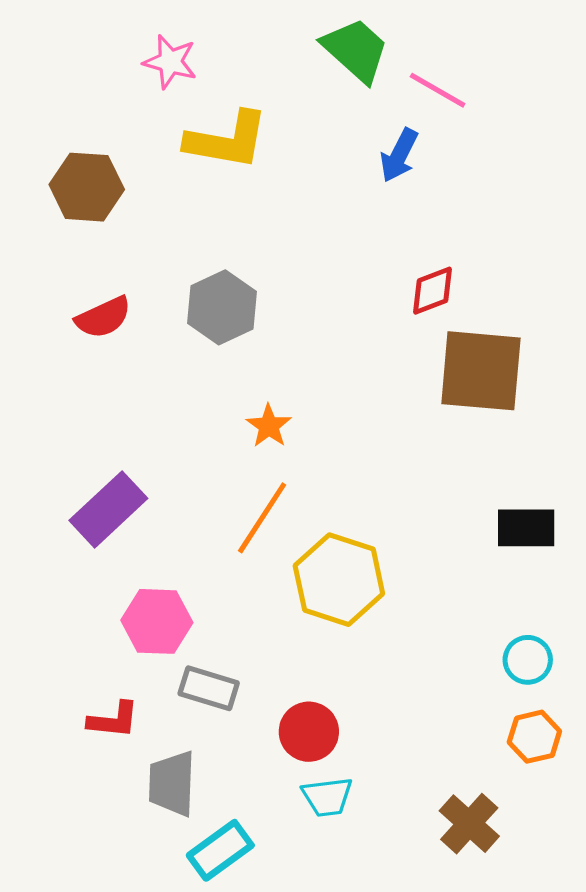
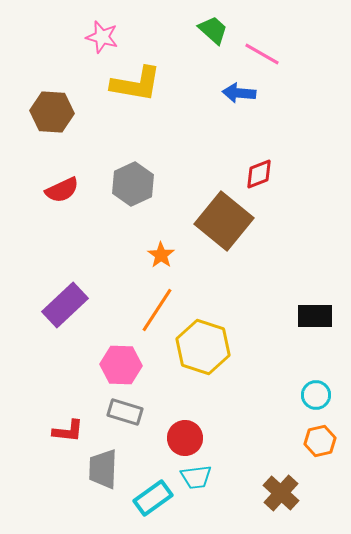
green trapezoid: (356, 50) -> (213, 30), size x0.7
blue arrow: (399, 155) -> (239, 93), turned 68
brown square: (481, 371) -> (224, 221), moved, turned 34
pink hexagon: (157, 621) -> (121, 365), moved
cyan rectangle: (220, 850) -> (153, 498), moved

